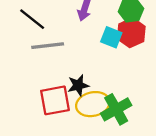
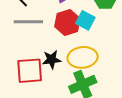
red hexagon: (131, 33) -> (67, 22), moved
yellow ellipse: (93, 104) -> (83, 57), moved

